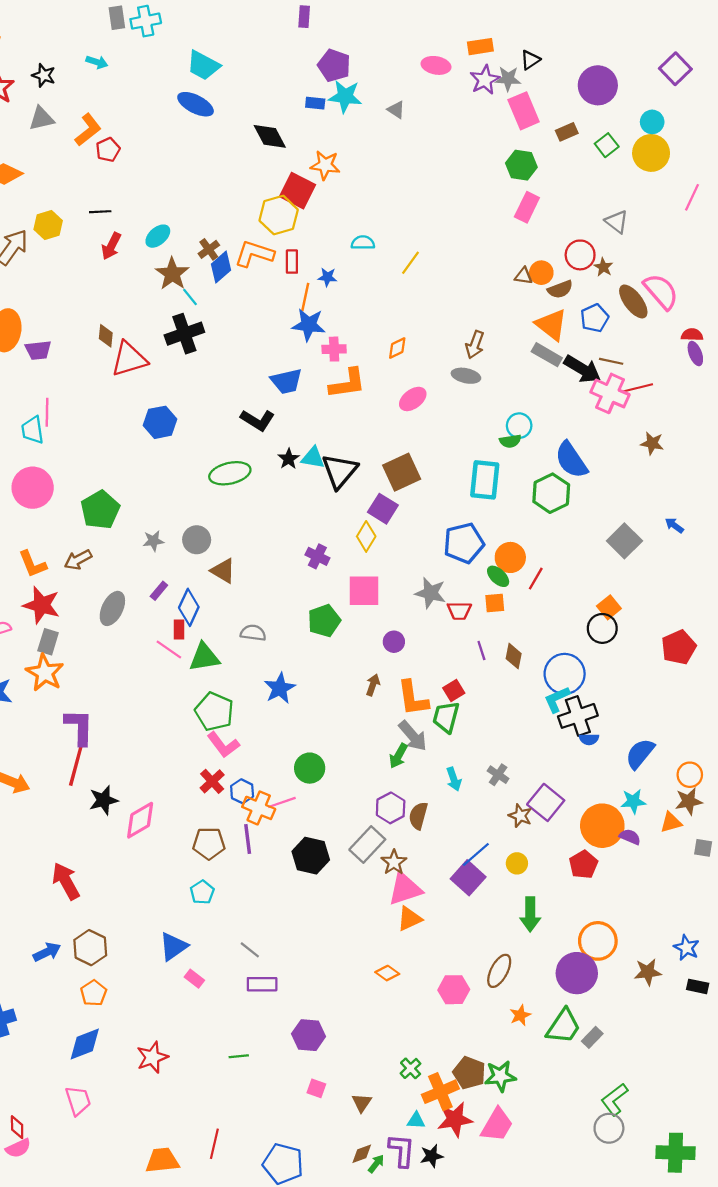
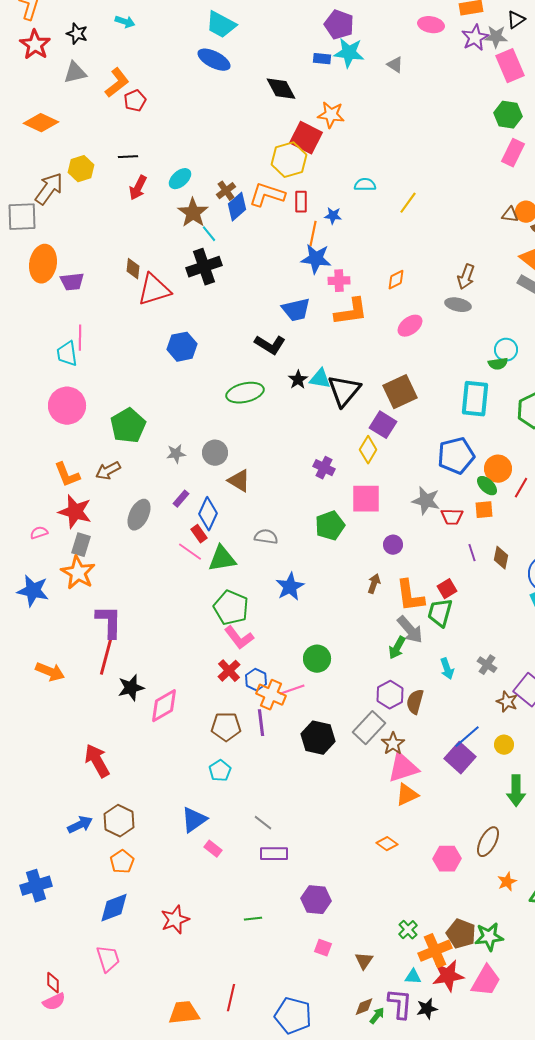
red rectangle: (179, 630) -> (199, 534), turned -36

